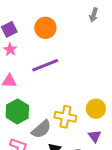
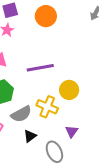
purple line: (45, 65) -> (40, 68), moved
yellow circle: (96, 109) -> (69, 90), moved

